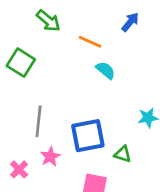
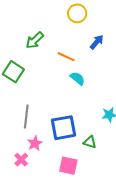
green arrow: (48, 21) -> (35, 40), turned 96
pink cross: (19, 169) -> (21, 160), moved

